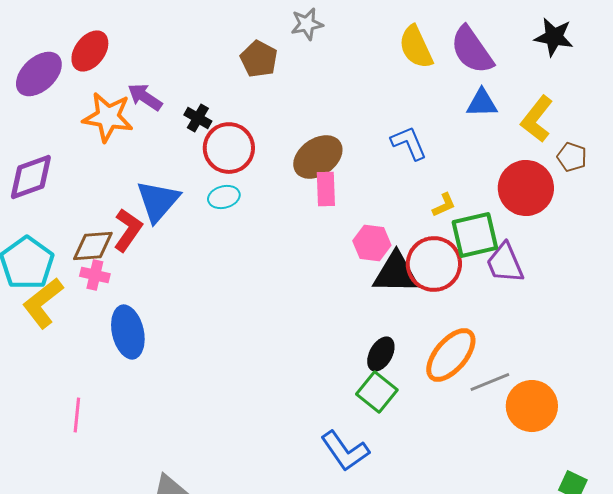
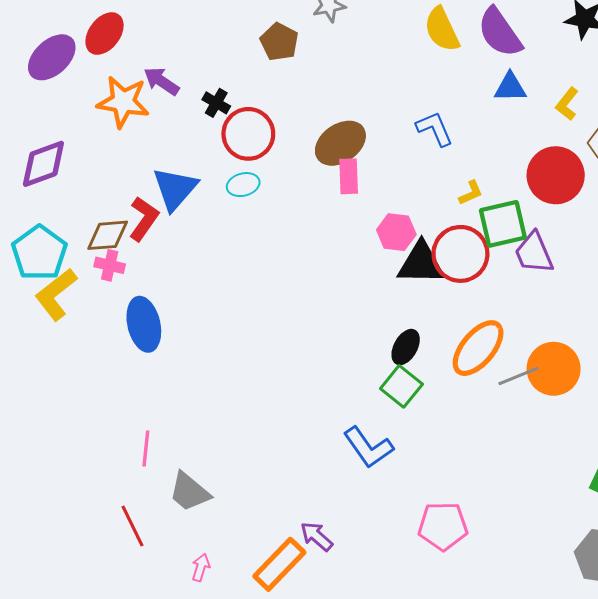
yellow L-shape: (537, 119) -> (567, 104), size x0.7
orange circle: (532, 406) -> (554, 369), moved
pink line: (77, 415) -> (146, 448), moved

